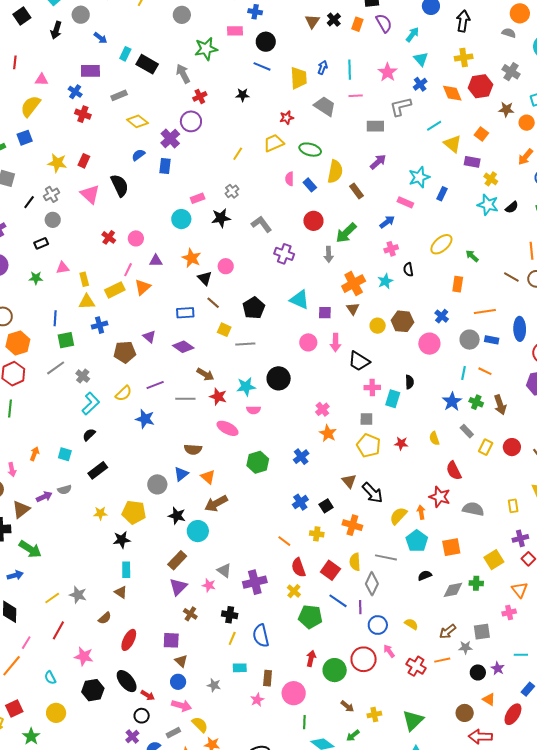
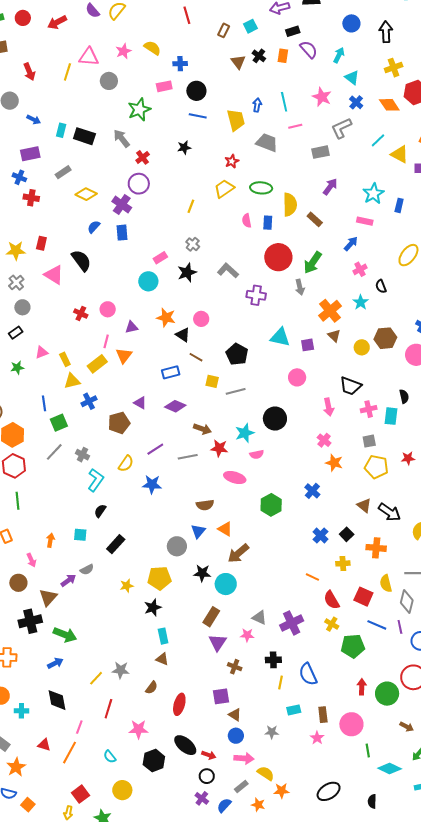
blue rectangle: (310, 185) -> (268, 223), turned 56
red circle: (313, 221) -> (278, 257), size x1.4
pink arrow: (336, 343) -> (328, 407), moved

